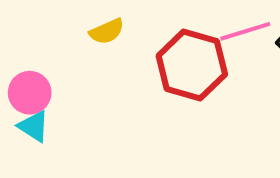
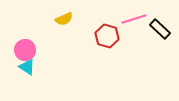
red hexagon: (192, 65) -> (107, 36), size x0.7

